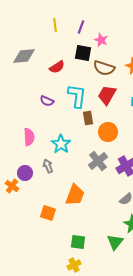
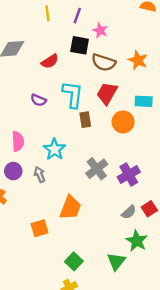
orange circle: (108, 132) -> (123, 122), moved
purple circle: (25, 173) -> (13, 171), moved
orange square: (48, 213) -> (40, 228), turned -35
green square: (78, 242) -> (74, 261), turned 35

